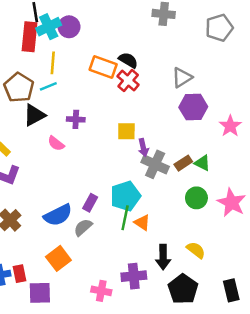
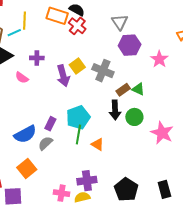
yellow line: (53, 63) -> (24, 21), moved
gray triangle: (182, 78) -> (120, 22), turned -30
yellow square: (126, 131) -> (77, 66), turned -35
purple arrow: (143, 147) -> (63, 76), moved, size x1.5
gray cross: (155, 164) -> (103, 71), moved
pink star: (231, 203) -> (162, 133), moved
orange triangle: (142, 222) -> (98, 144), moved
yellow semicircle: (196, 250) -> (82, 197), moved, turned -49
black arrow: (163, 257) -> (115, 110), moved

